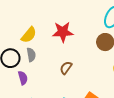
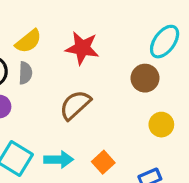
brown semicircle: (66, 68) -> (75, 105), size x1.5

